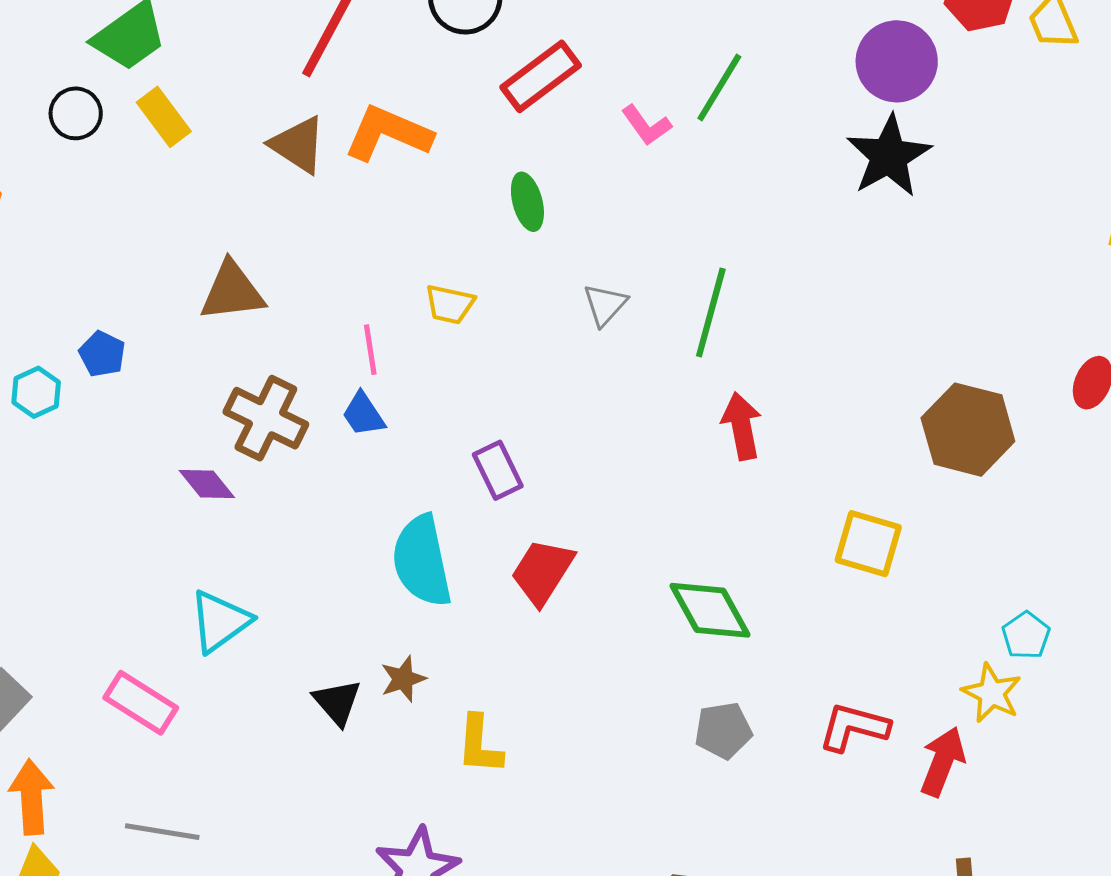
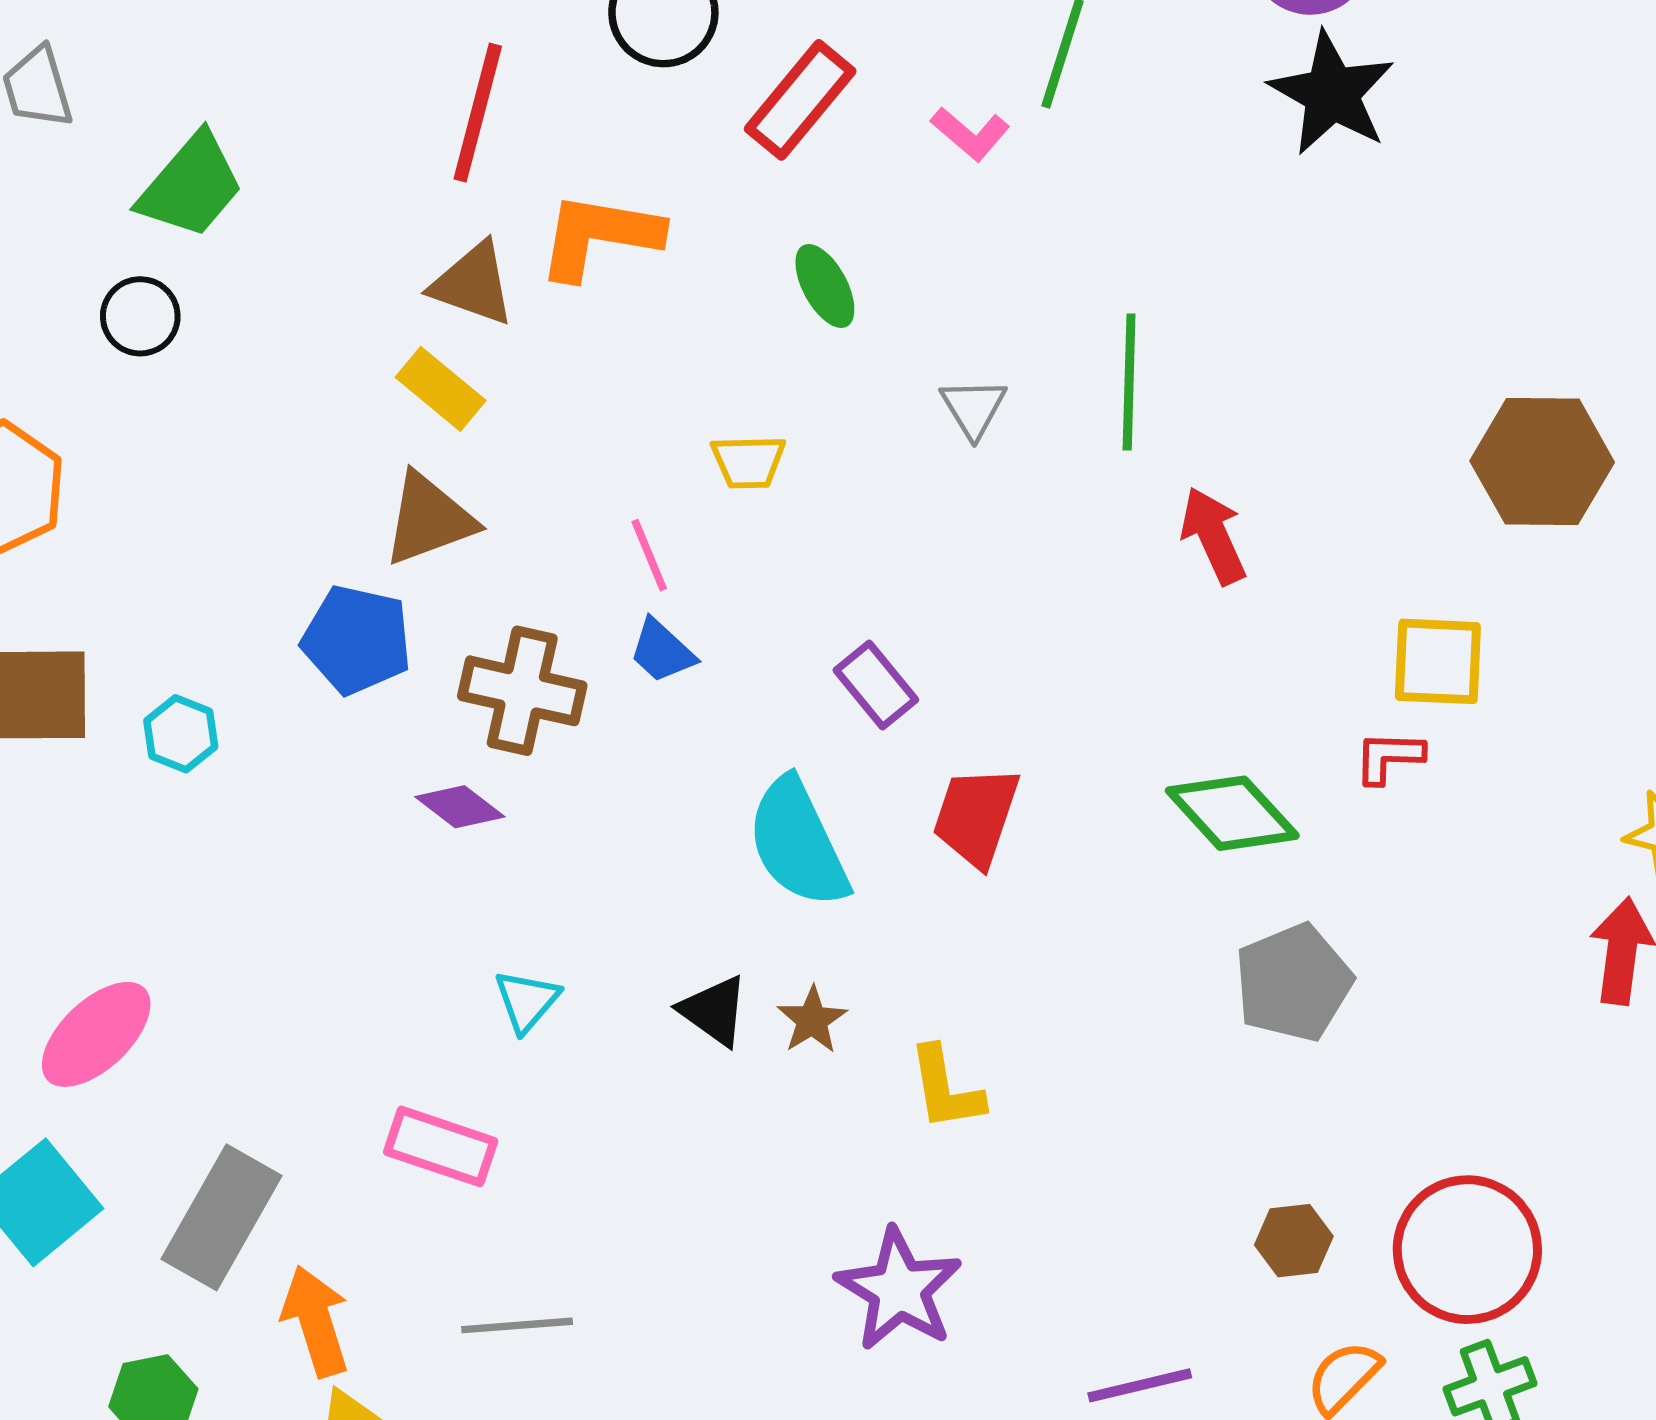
yellow rectangle: (164, 117) -> (441, 389), moved
blue pentagon: (102, 354) -> (357, 640), moved, size x1.6
cyan triangle: (220, 621) -> (527, 1001), size x0.7
black triangle: (337, 702) -> (714, 1011), moved
red L-shape: (854, 727) -> (1389, 757), moved, size x0.7
gray pentagon: (723, 731) -> (1293, 983), size x1.4

